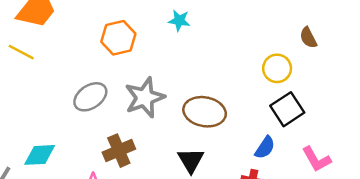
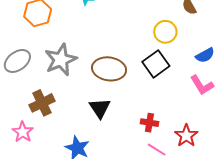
black square: (287, 109) -> (156, 64), moved
blue semicircle: (265, 148) -> (205, 55), moved, turned 30
pink L-shape: (316, 159) -> (202, 85), moved

